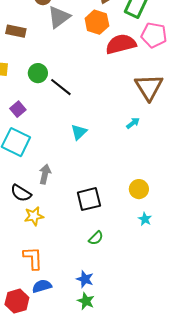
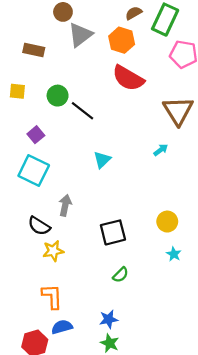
red semicircle: (121, 44) -> (128, 78), moved, turned -136
blue star: (85, 279) -> (109, 319), turned -30

